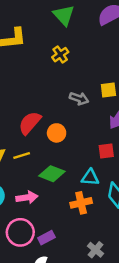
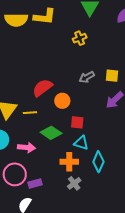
gray arrow: (79, 98) -> (87, 77), turned 119
red square: (106, 151) -> (77, 122), moved
gray cross: (95, 250) -> (74, 183), moved

